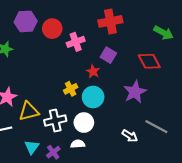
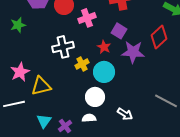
red diamond: (149, 61) -> (159, 37), turned 75
purple star: (135, 92) -> (133, 52), moved, turned 30
white cross: (55, 120) -> (63, 47), moved
white arrow: (130, 136) -> (125, 114), moved

